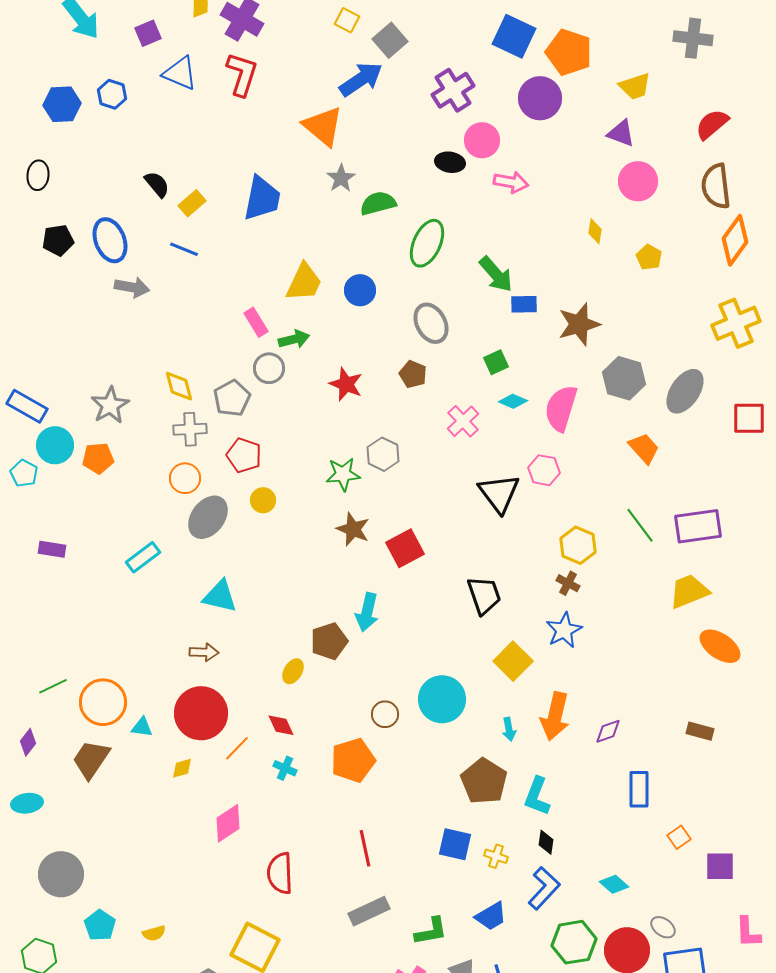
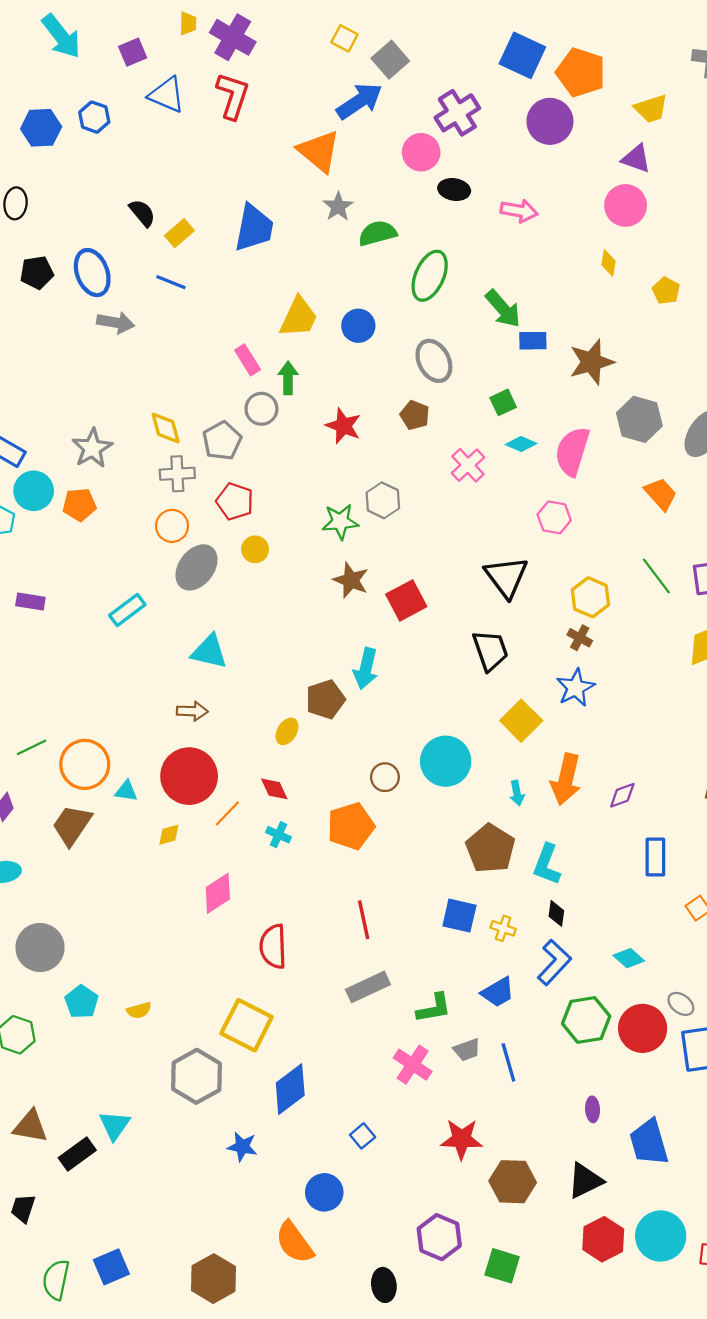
pink circle: (482, 140) -> (421, 152), moved
pink circle: (638, 181) -> (626, 205), moved
green arrow: (294, 339) -> (288, 378), turned -76
black triangle: (499, 493) -> (506, 577), moved

